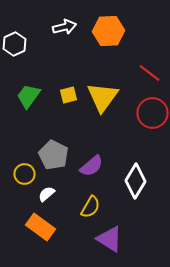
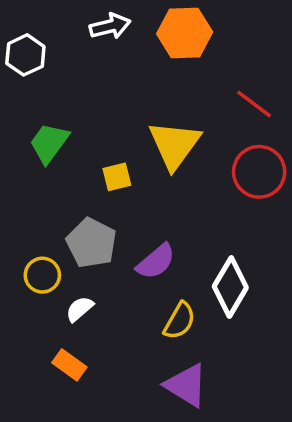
yellow square: (68, 95) -> (117, 177), moved
yellow semicircle: (90, 207) -> (180, 321), moved
orange rectangle: (40, 227) -> (69, 365), size x0.7

